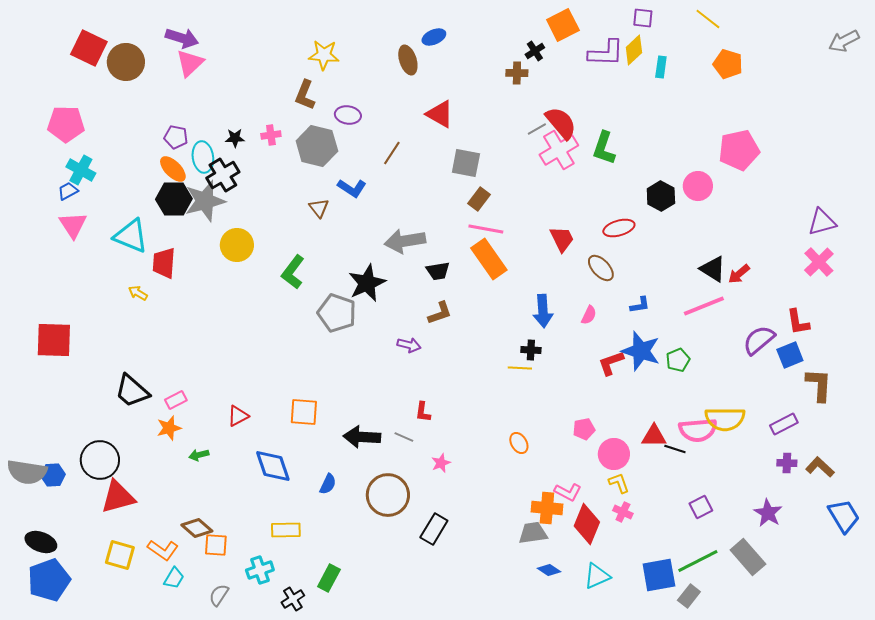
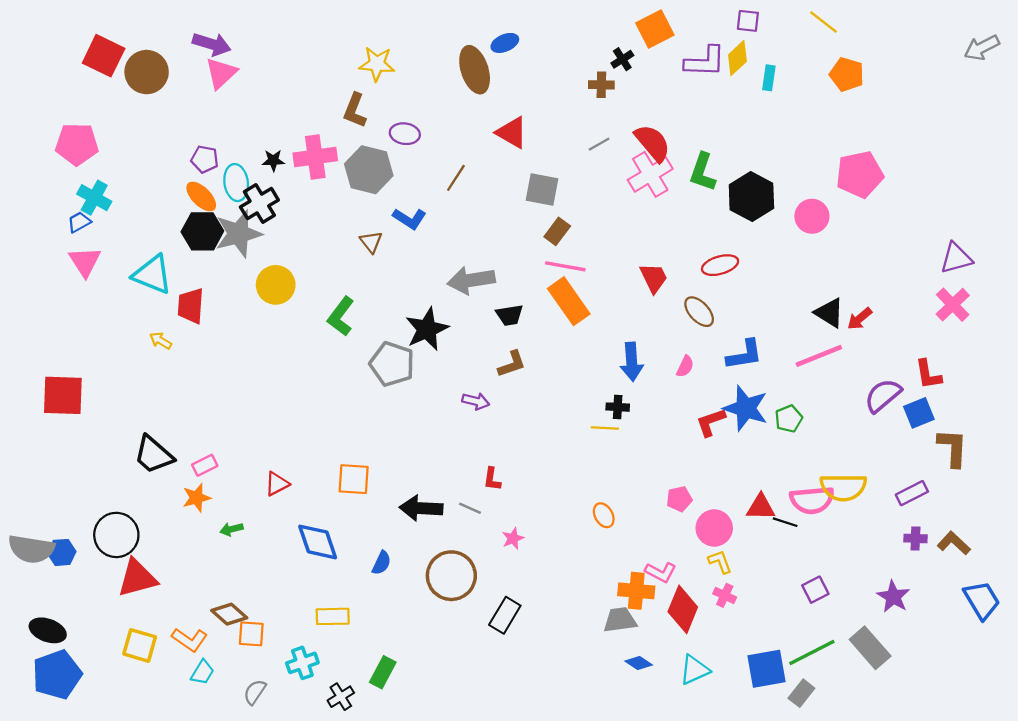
brown ellipse: (408, 60) -> (475, 70), size x1.4
gray line: (537, 129) -> (599, 144), moved
pink cross: (271, 135) -> (315, 157), size x1.8
black hexagon: (661, 196) -> (751, 196), moved, size x1.4
blue L-shape: (640, 305) -> (744, 355), size x1.6

